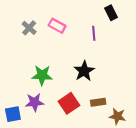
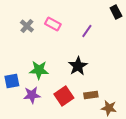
black rectangle: (111, 13) -> (116, 12), moved
purple line: (94, 33) -> (87, 31), turned 40
blue square: (13, 114) -> (12, 81), moved

